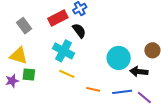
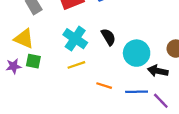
black semicircle: (79, 31) -> (108, 37), moved
yellow line: (67, 74) -> (76, 65), turned -49

